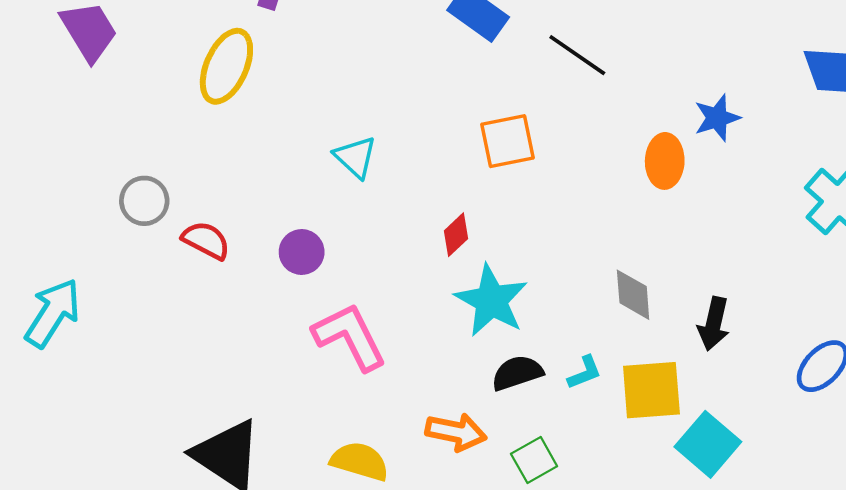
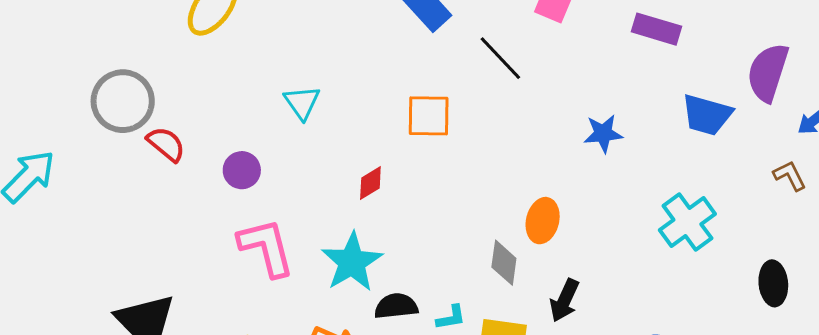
orange ellipse: (665, 161) -> (543, 221), moved
gray circle: (144, 201) -> (123, 101), size x1.5
cyan star: (491, 301) -> (352, 262), moved

